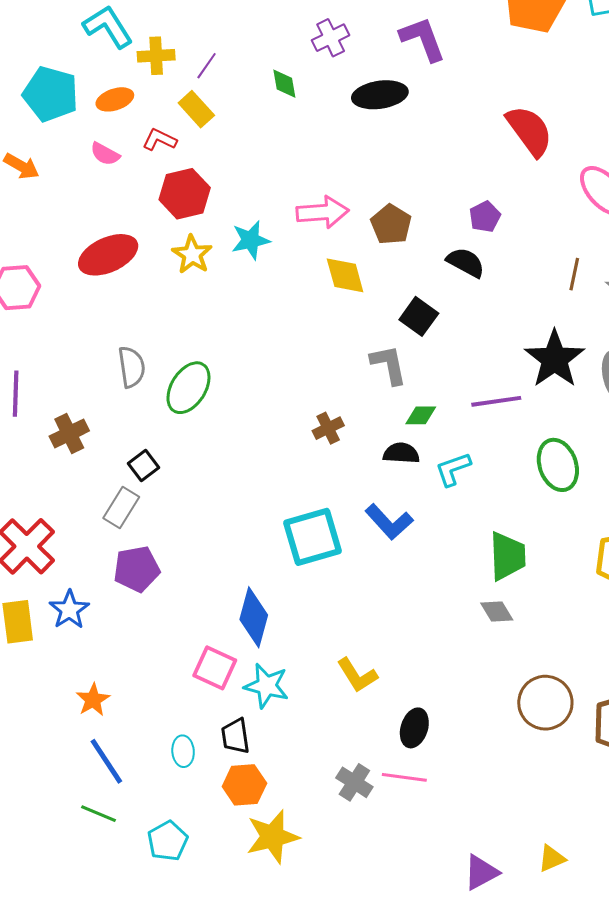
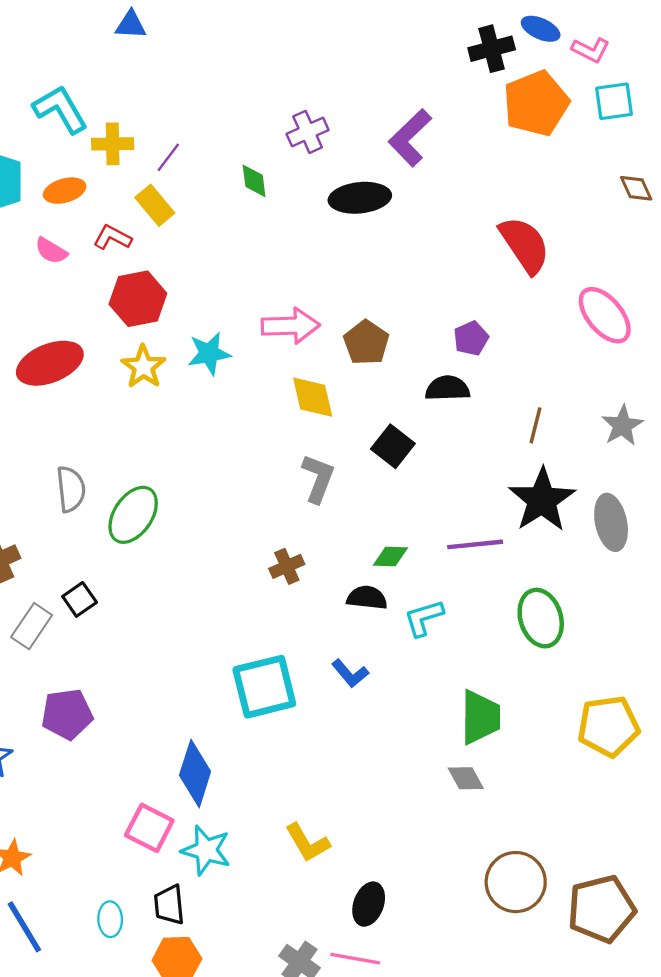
purple L-shape: (423, 39) -> (410, 138), turned -116
black semicircle: (466, 262) -> (448, 388), turned -33
brown line: (574, 274) -> (535, 425), moved
gray L-shape: (389, 365) -> (318, 478), moved, turned 30
gray rectangle: (121, 508) -> (32, 626), moved
blue L-shape: (389, 522) -> (350, 673), size x0.7

